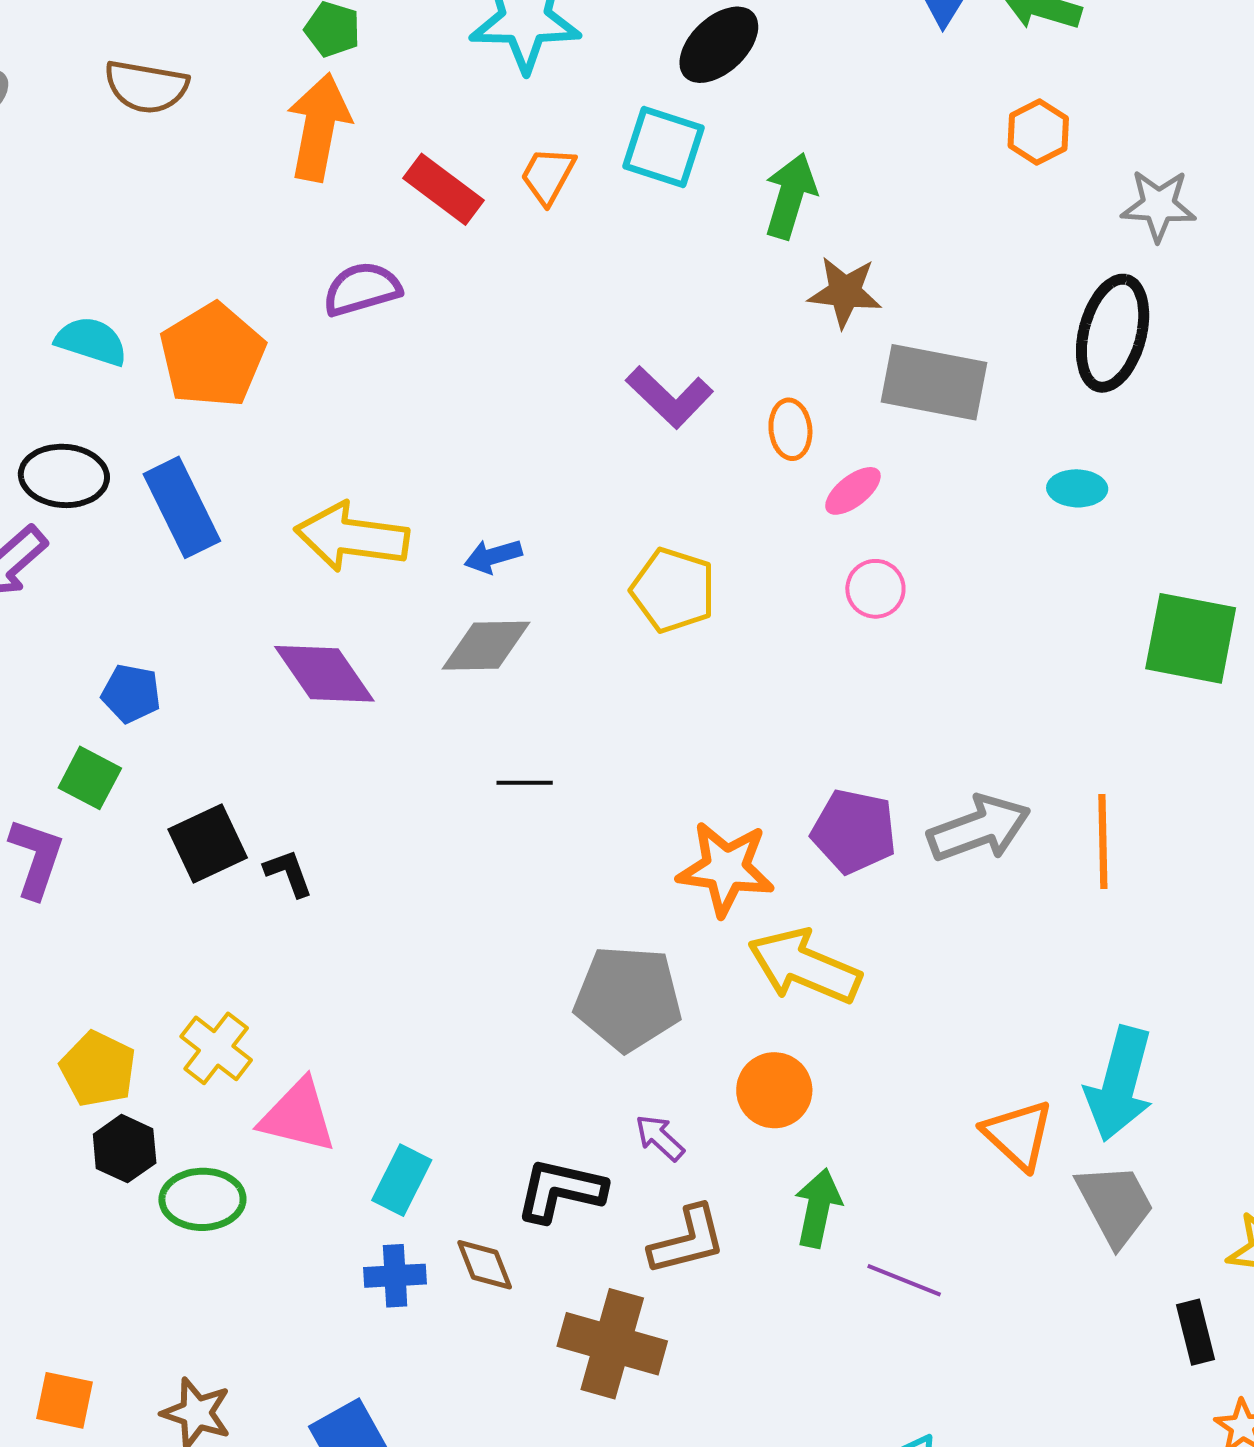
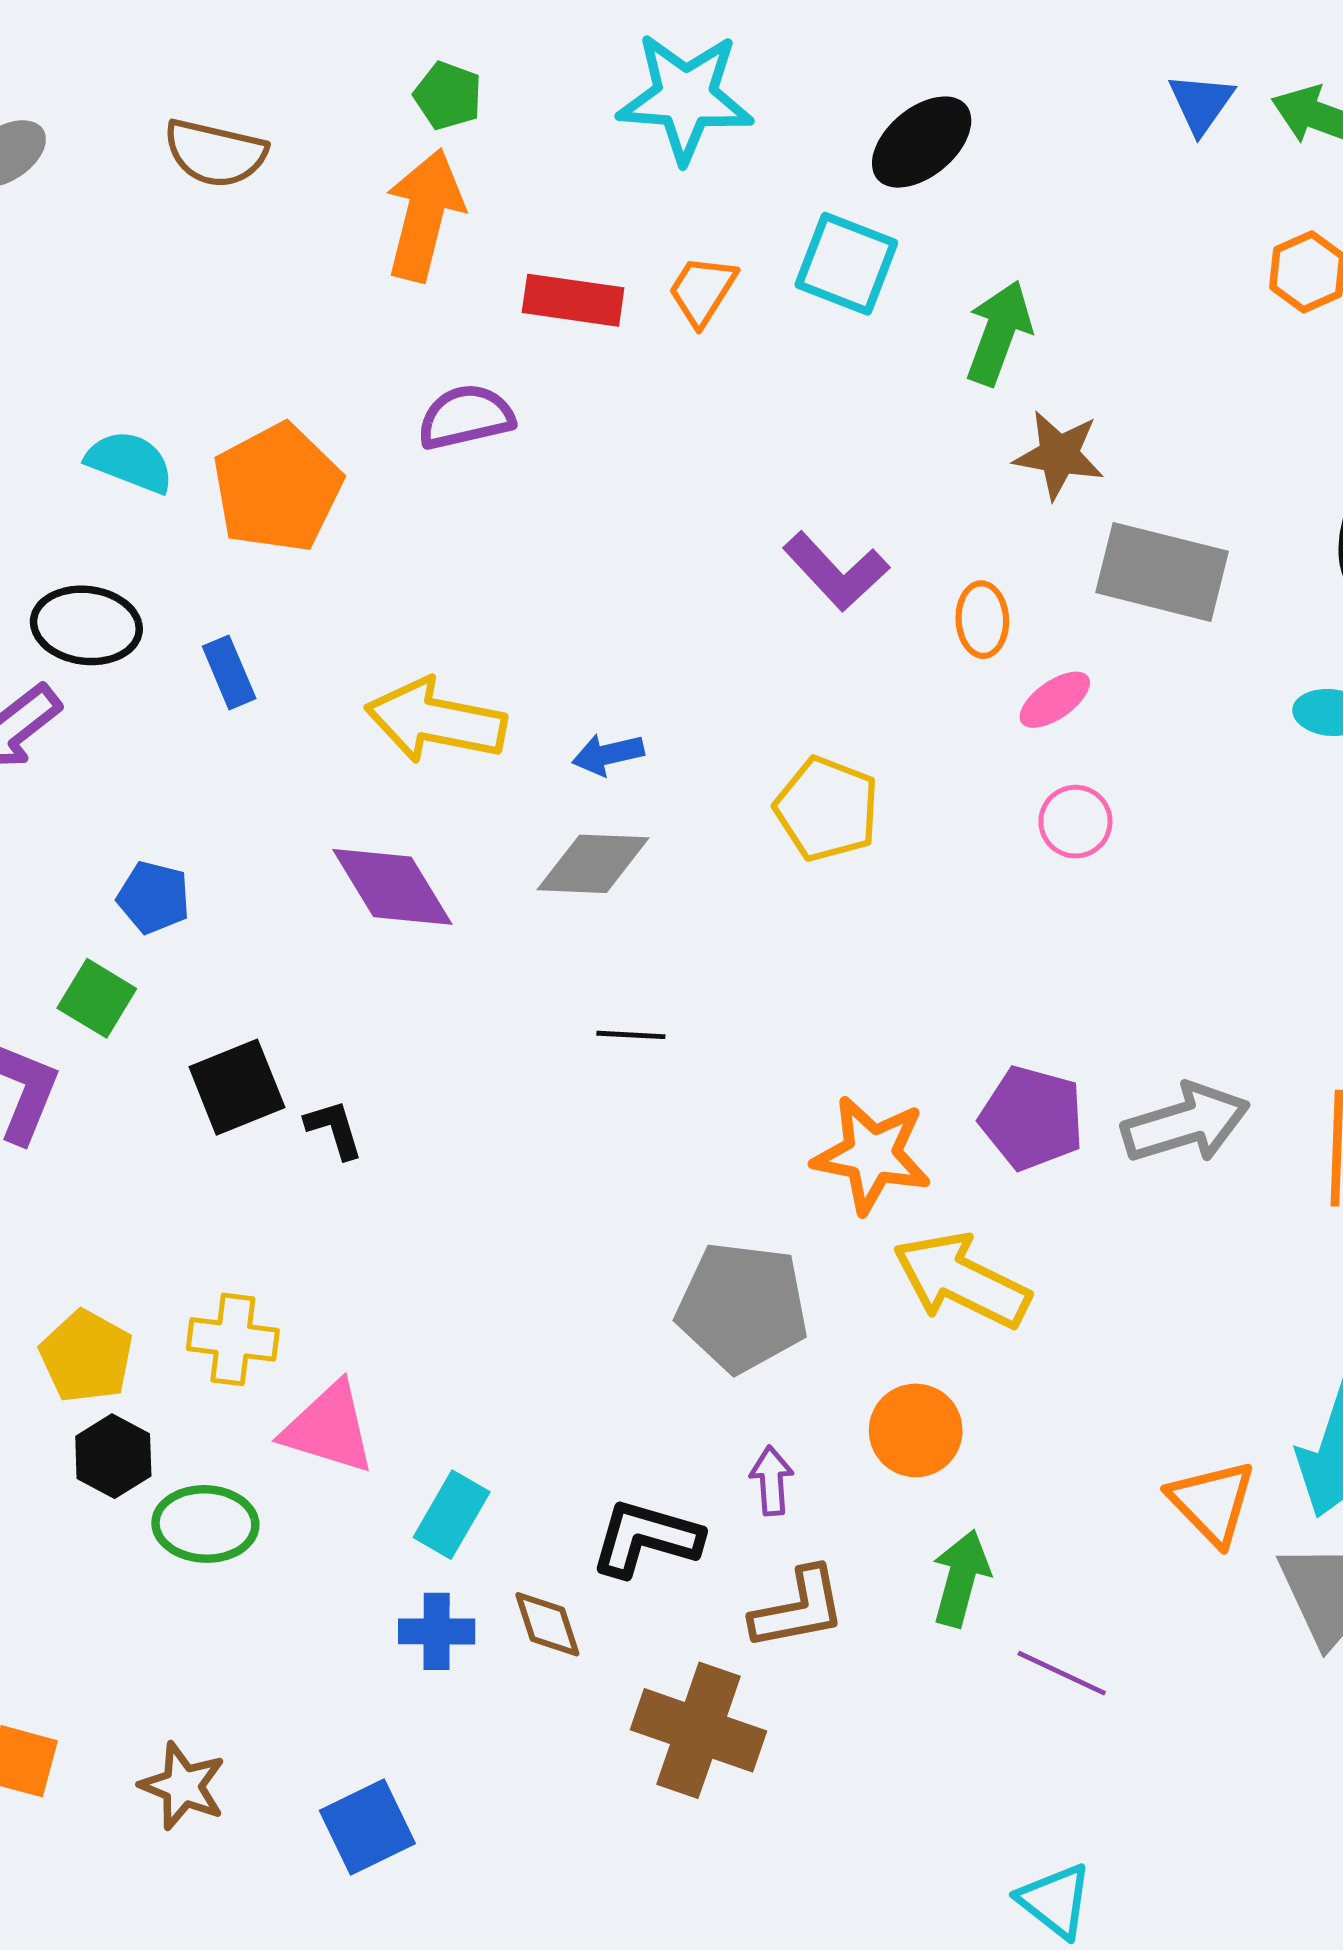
red rectangle: (443, 189) -> (573, 300), turned -32
blue rectangle: (182, 507) -> (229, 672), size x0.6
yellow cross: (216, 1048) -> (233, 1339), turned -34
purple arrow: (660, 1138) -> (772, 1481), turned 40

